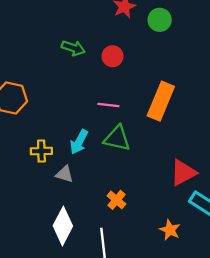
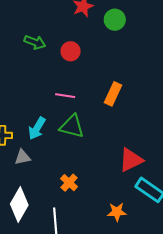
orange rectangle: (161, 101) -> (113, 94), size x0.7
gray triangle: (65, 174) -> (23, 157), turned -30
orange star: (170, 230) -> (117, 212), turned -30

